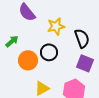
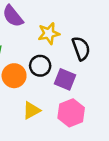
purple square: (85, 63) -> (65, 79), moved

